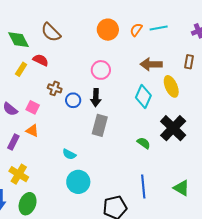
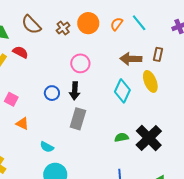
cyan line: (159, 28) -> (139, 23), turned 60
brown rectangle: (189, 62) -> (158, 54), moved
brown cross: (55, 88) -> (63, 28), moved, turned 32
black cross: (173, 128) -> (149, 138), moved
orange triangle: (32, 131) -> (22, 124), moved
green semicircle: (144, 143) -> (121, 137), turned -48

